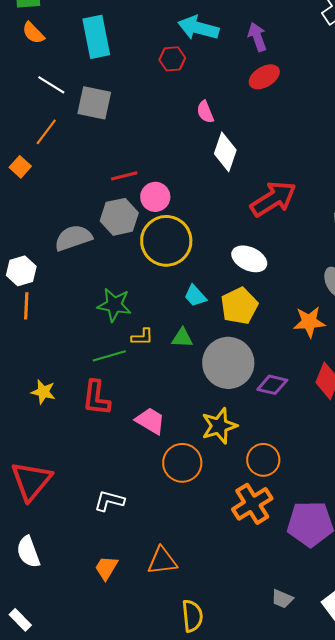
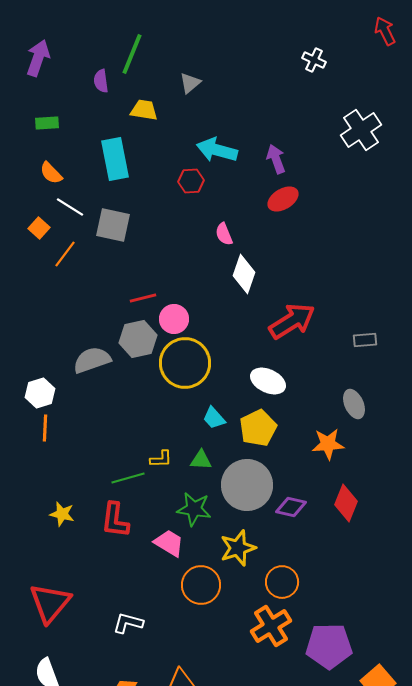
orange semicircle: (33, 33) -> (51, 173), moved
orange square: (20, 167) -> (39, 228), moved
green star: (114, 305) -> (194, 509), moved

